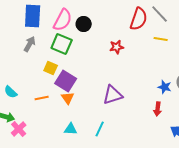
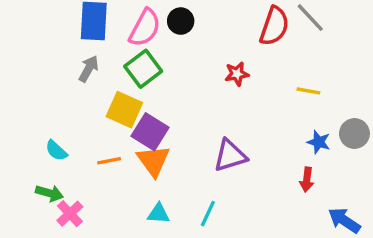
black circle: (84, 24) -> (181, 21), moved
yellow line: (161, 39) -> (308, 91), moved
green square: (62, 44) -> (143, 69), turned 30
yellow square: (51, 68) -> (124, 110), size x1.5
orange triangle: (68, 98) -> (153, 161), size x1.5

